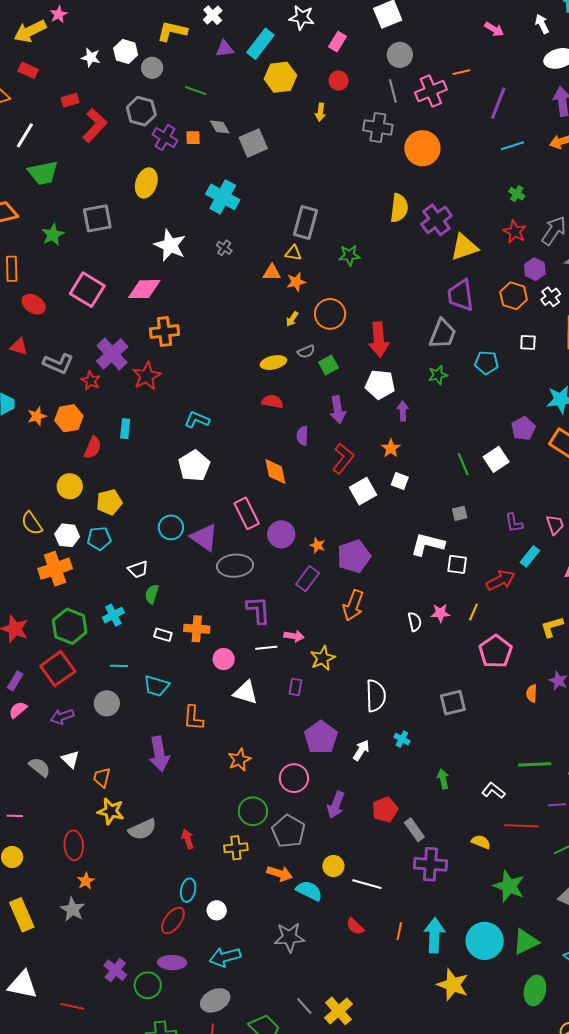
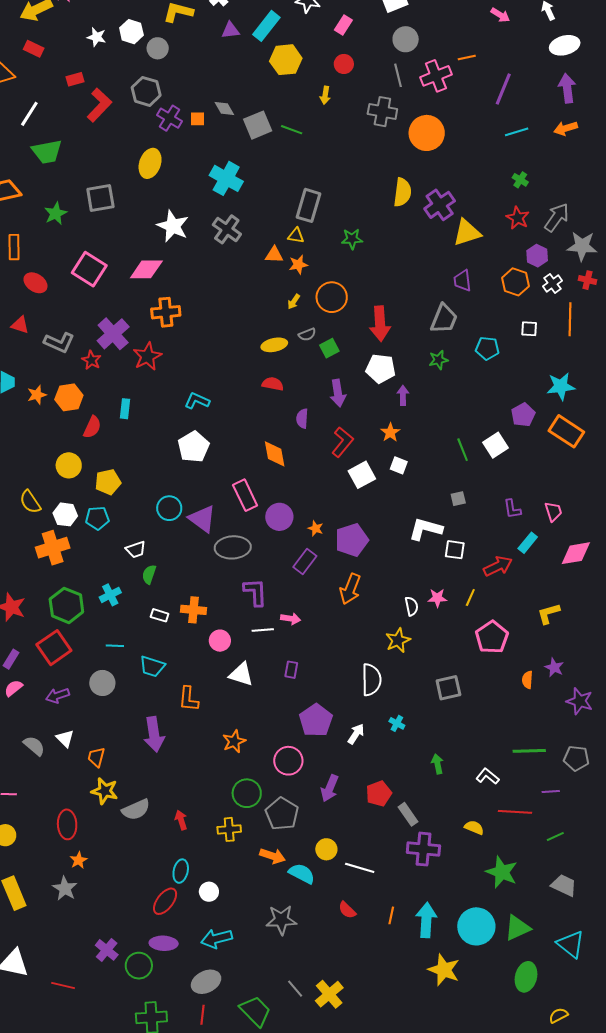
green line: (196, 91) -> (292, 130), moved
gray cross: (224, 248) -> (227, 229), size x1.8
purple trapezoid: (461, 295) -> (462, 281), size x0.7
yellow star: (323, 658) -> (398, 640), moved

